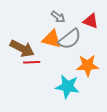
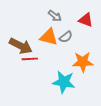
gray semicircle: (70, 39) -> (66, 37), size x0.6

